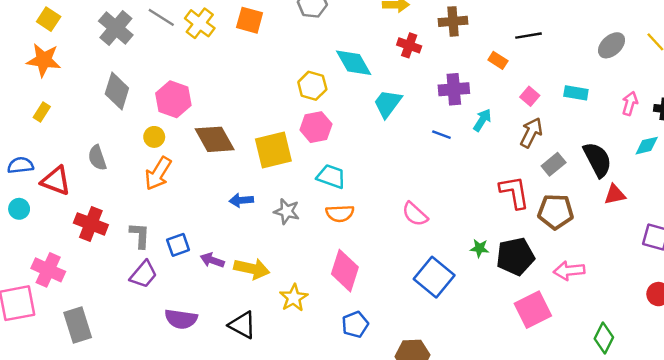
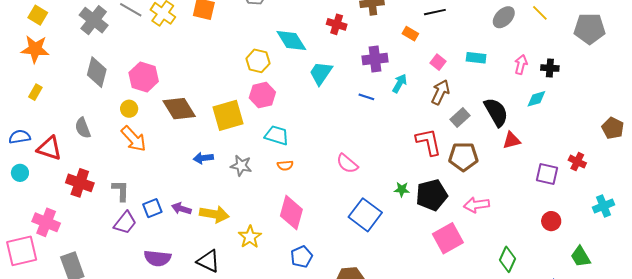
orange arrow: (158, 173) -> (134, 139), turned -72
orange semicircle: (340, 213) -> (285, 165), size x0.7
blue square: (178, 245) -> (152, 208), moved

